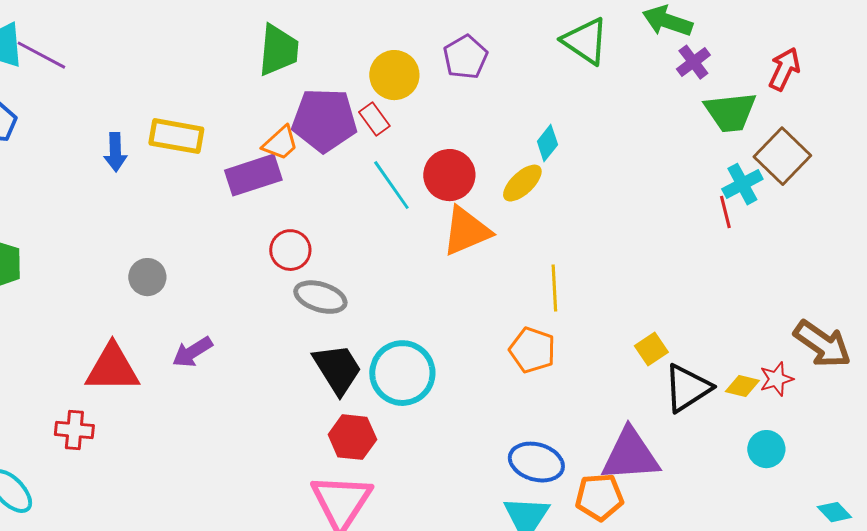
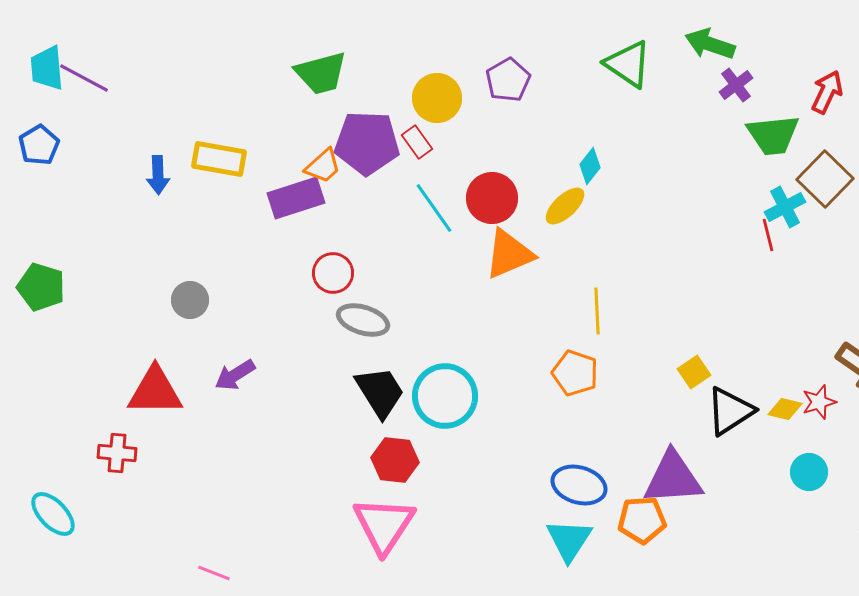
green trapezoid: (278, 50) -> (321, 73), turned 70

